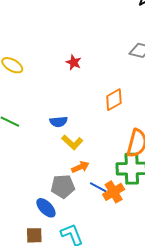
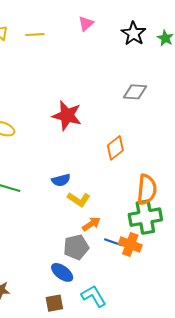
red star: (74, 62) -> (67, 116), size x1.8
orange cross: (114, 192) -> (130, 245), turned -30

